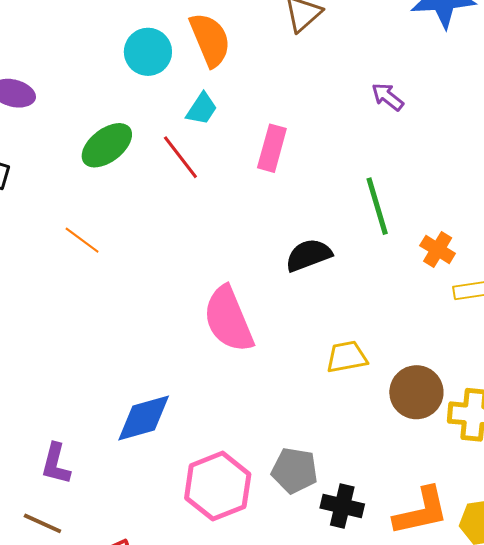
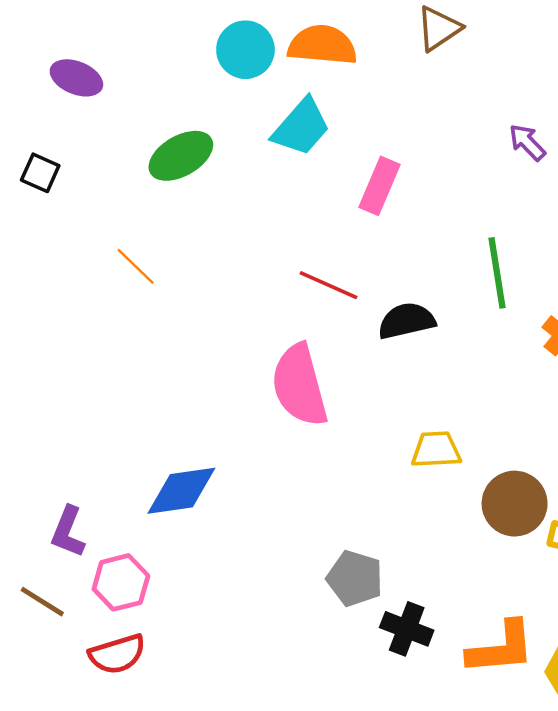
orange semicircle: (210, 40) -> (322, 45), turned -70
cyan trapezoid: (202, 109) -> (301, 127), size x1.5
red line: (180, 157) -> (329, 285), moved, turned -36
pink hexagon: (218, 486) -> (121, 582), moved, size x0.7

